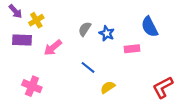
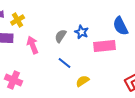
gray semicircle: (85, 29) -> (61, 36), moved
pink arrow: (53, 48) -> (33, 45), turned 108
pink rectangle: (132, 49) -> (105, 46), size x1.5

